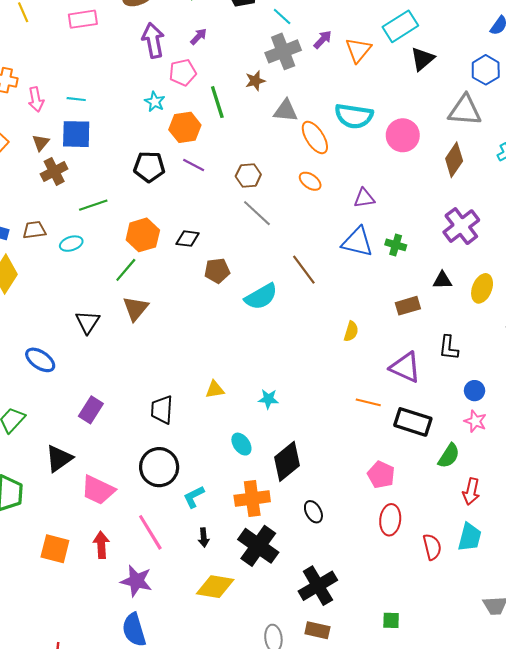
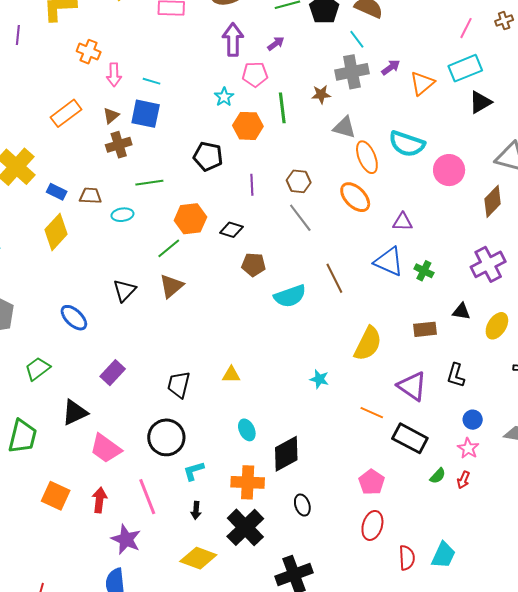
purple line: (194, 165) -> (252, 185), moved, turned 50
orange ellipse: (310, 181) -> (355, 197), size x1.5
yellow semicircle: (351, 331) -> (368, 344), size x1.8
cyan star: (268, 399) -> (319, 379), moved
green semicircle: (449, 456) -> (438, 476), size x0.7
red arrow: (471, 492) -> (463, 480), moved, size x0.7

